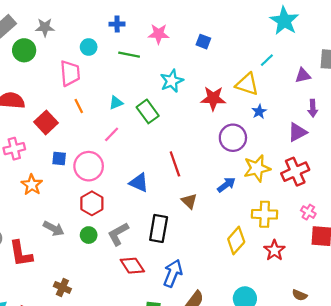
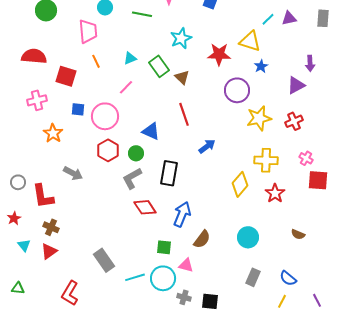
purple triangle: (303, 75) -> (289, 18), moved
red square: (46, 122) -> (66, 76), turned -30
red cross: (295, 172) -> (294, 121), size x0.7
blue arrow: (226, 185) -> (207, 146), moved
brown triangle: (189, 201) -> (182, 77), moved
green circle: (89, 235) -> (136, 153), moved
brown cross: (62, 287) -> (51, 227), moved

